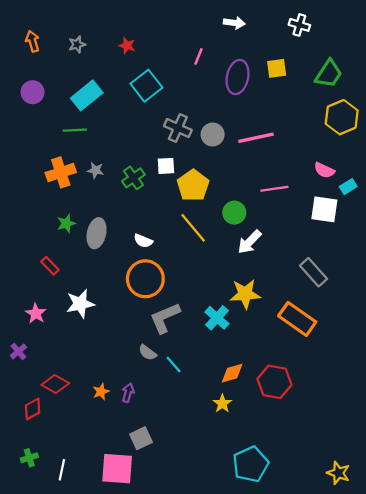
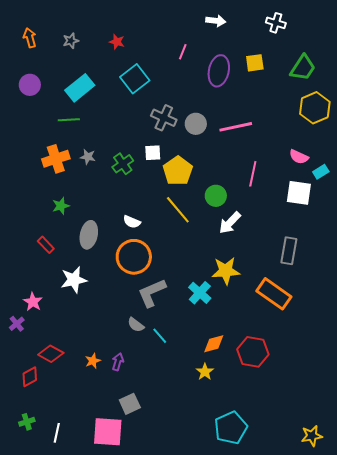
pink line: (274, 189) -> (253, 174), turned -70
gray ellipse: (97, 233) -> (89, 235), moved
gray rectangle: (313, 272) -> (289, 251), turned 52
pink star: (36, 313) -> (33, 302), moved
yellow star: (338, 473) -> (312, 436), turned -30

